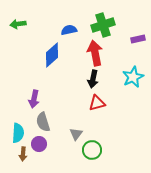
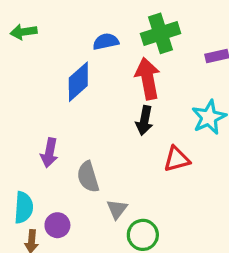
red triangle: (97, 103) -> (177, 159), moved
gray semicircle: (43, 122) -> (88, 177), moved

